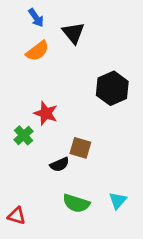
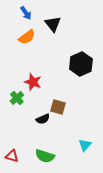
green semicircle: (76, 203) -> (45, 156), moved

